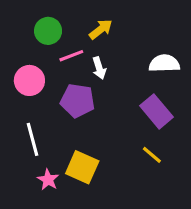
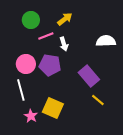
pink circle: (29, 80) -> (26, 64), moved
purple rectangle: (157, 111) -> (89, 76), moved

